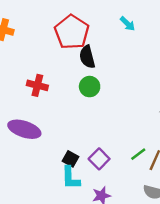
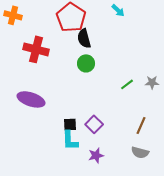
red cross: (37, 85) -> (36, 49), moved, size x1.4
green line: (138, 154) -> (127, 84), moved
black square: (71, 159) -> (70, 124), turned -32

